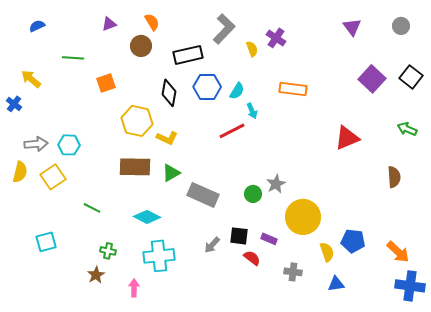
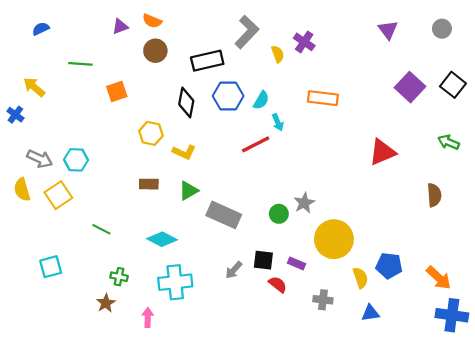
orange semicircle: (152, 22) -> (152, 21), moved, turned 144
yellow hexagon: (137, 121) -> (151, 133), size x0.7
gray arrow: (36, 144) -> (40, 159), turned 30
brown rectangle: (135, 167) -> (149, 184), size x0.6
yellow semicircle: (20, 172) -> (22, 190), turned 150

